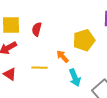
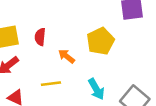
orange arrow: (62, 56) -> (67, 56), moved

